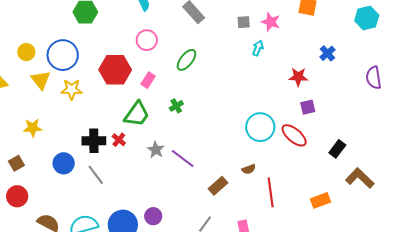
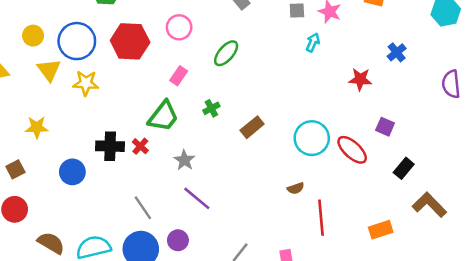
red hexagon: (115, 70) -> (130, 41), moved
purple square: (308, 107) -> (385, 127), moved, turned 35
purple line: (183, 159) -> (197, 198), moved
gray line: (96, 175) -> (143, 208), moved
brown rectangle: (218, 186) -> (252, 127), moved

